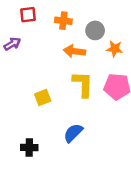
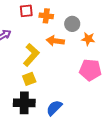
red square: (28, 15) -> (26, 11), moved
yellow L-shape: (83, 84) -> (31, 55), moved, turned 40
black cross: (29, 147) -> (24, 103), moved, size x1.5

